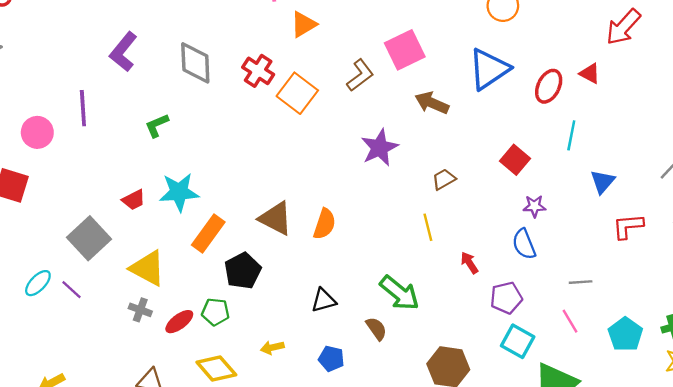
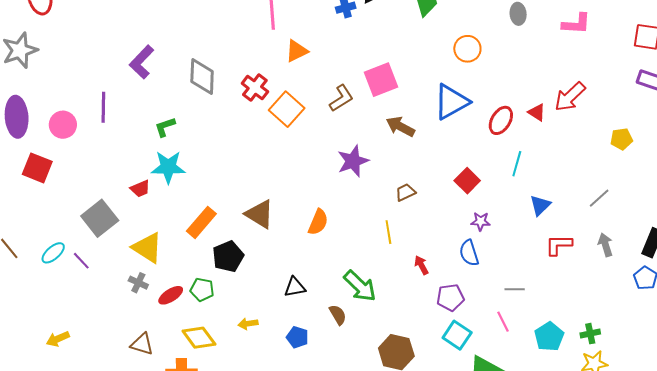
red arrow: (623, 27) -> (570, 97), moved
cyan star: (179, 192) -> (168, 167), moved
orange semicircle: (325, 224) -> (318, 222), moved

